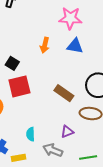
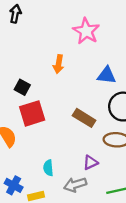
pink star: (70, 18) -> (86, 31), turned 30
blue triangle: (75, 46) -> (107, 75), moved
gray arrow: (53, 150) -> (75, 185), turned -36

